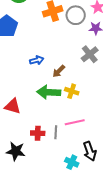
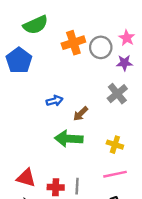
yellow cross: (72, 91) -> (115, 145), moved
red triangle: (13, 106) -> (26, 178), moved
pink line: (75, 122) -> (115, 174), moved

